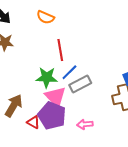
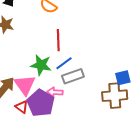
pink triangle: (55, 97) -> (25, 85), moved
pink arrow: (85, 124) -> (55, 92), moved

